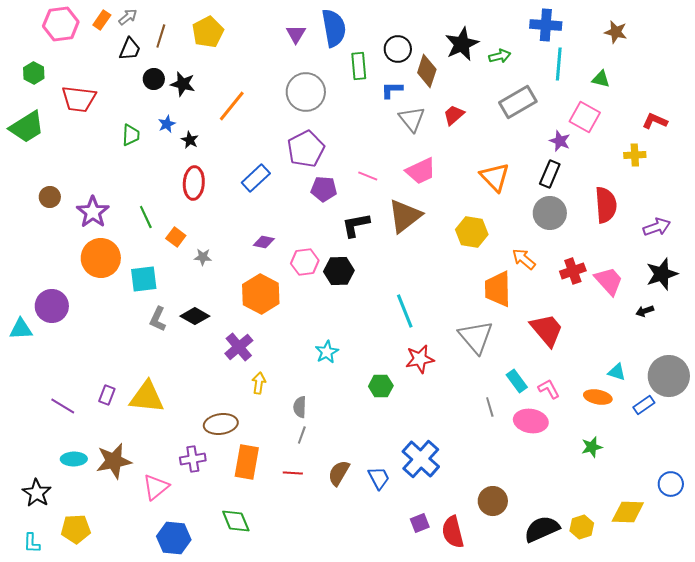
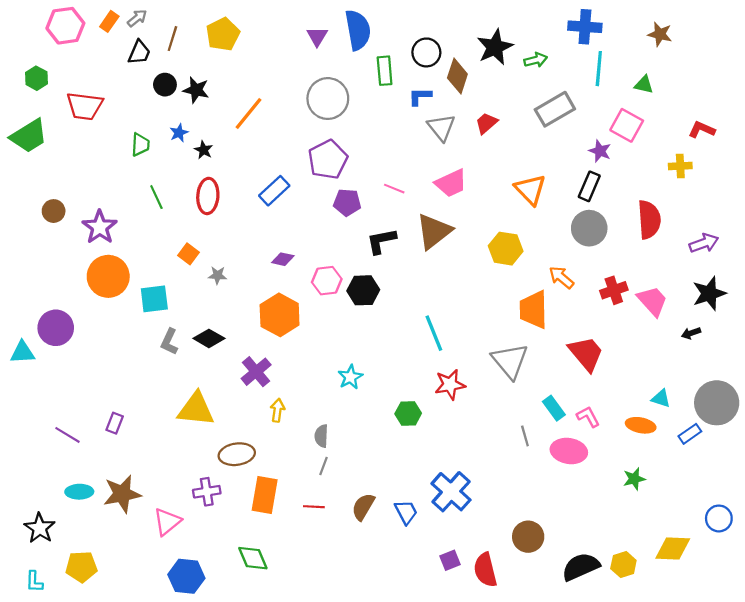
green line: (146, 217) -> (156, 197), moved
yellow triangle: (147, 397) -> (196, 409), moved

